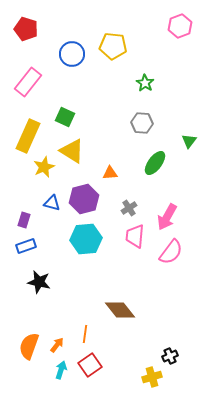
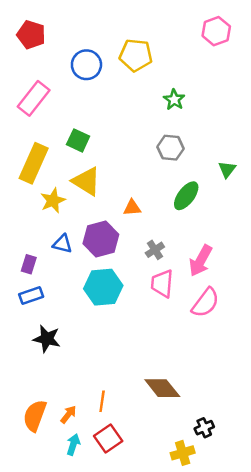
brown diamond: (120, 310) -> (162, 388), moved

